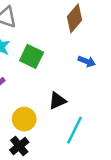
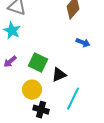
green square: (32, 56) -> (38, 63), moved
black cross: (19, 146) -> (41, 110), moved, turned -35

